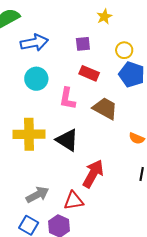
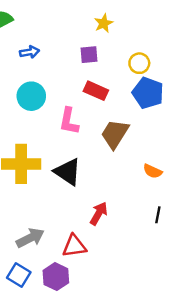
yellow star: (104, 17) -> (104, 23), moved
blue arrow: (34, 43) -> (30, 52), size x0.6
brown trapezoid: (105, 108) -> (115, 134), turned -88
red arrow: (93, 174) -> (99, 213), size x0.7

